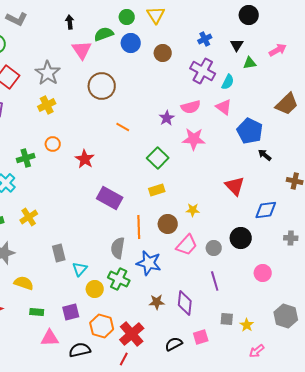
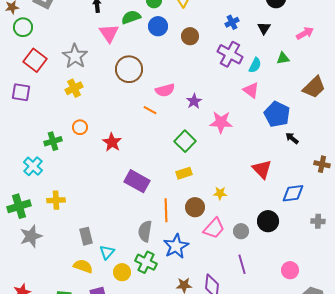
green triangle: (250, 63) -> (283, 58), moved
pink semicircle: (191, 107) -> (165, 90), moved
yellow cross: (29, 217) -> (56, 200), turned 30
blue star: (149, 263) -> (176, 246), turned 30
pink circle: (263, 273) -> (290, 270), moved
yellow semicircle: (24, 283) -> (83, 266), moved

